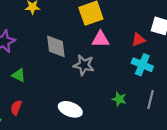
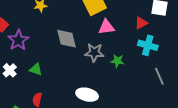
green star: (119, 99) -> (117, 61), moved
gray line: (151, 99) -> (159, 76), turned -30

